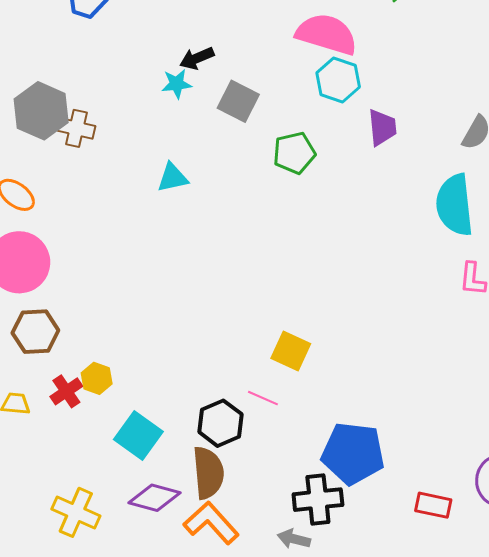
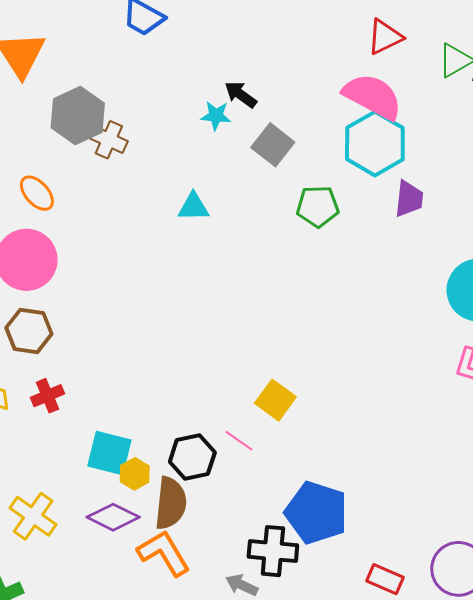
black arrow: (197, 58) -> (241, 95), turned 48
cyan hexagon: (338, 80) -> (375, 144), size x1.4
yellow hexagon: (97, 378) -> (135, 474), moved
cyan square: (138, 435) -> (109, 453), turned -33

